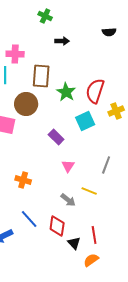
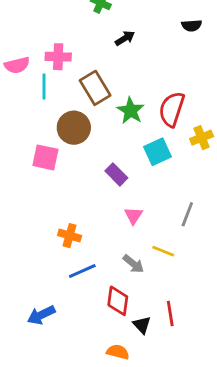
black arrow: (62, 41) -> (125, 38), turned -32
brown rectangle: (41, 76) -> (95, 88), turned -35
blue line: (29, 219) -> (82, 271), moved, turned -72
orange semicircle: (91, 260) -> (118, 352), moved, turned 49

